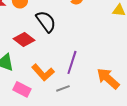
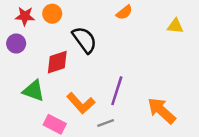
red diamond: (24, 39) -> (57, 62), turned -55

